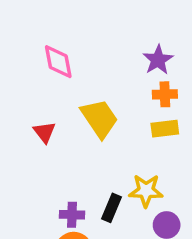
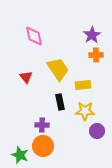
yellow rectangle: (165, 129) -> (83, 85), moved
black rectangle: (112, 208) -> (60, 102), moved, turned -35

